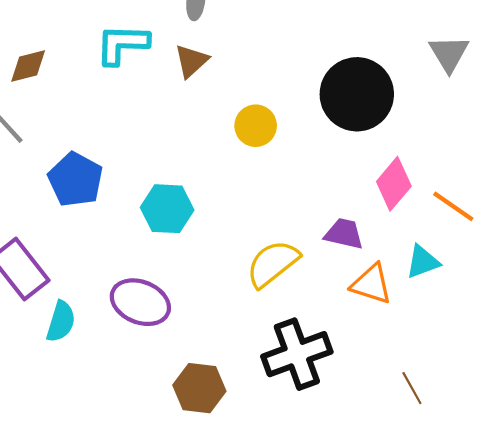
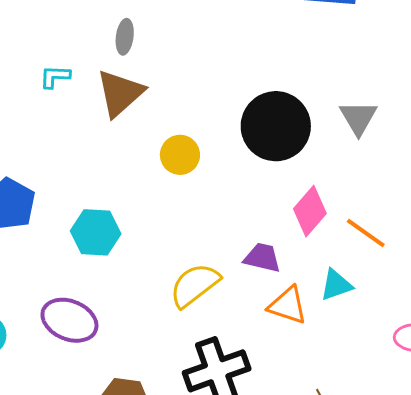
cyan L-shape: (122, 44) -> (55, 77), size x0.6
gray triangle: (449, 54) -> (358, 118), moved
brown triangle: (191, 61) -> (120, 93), size x1.5

